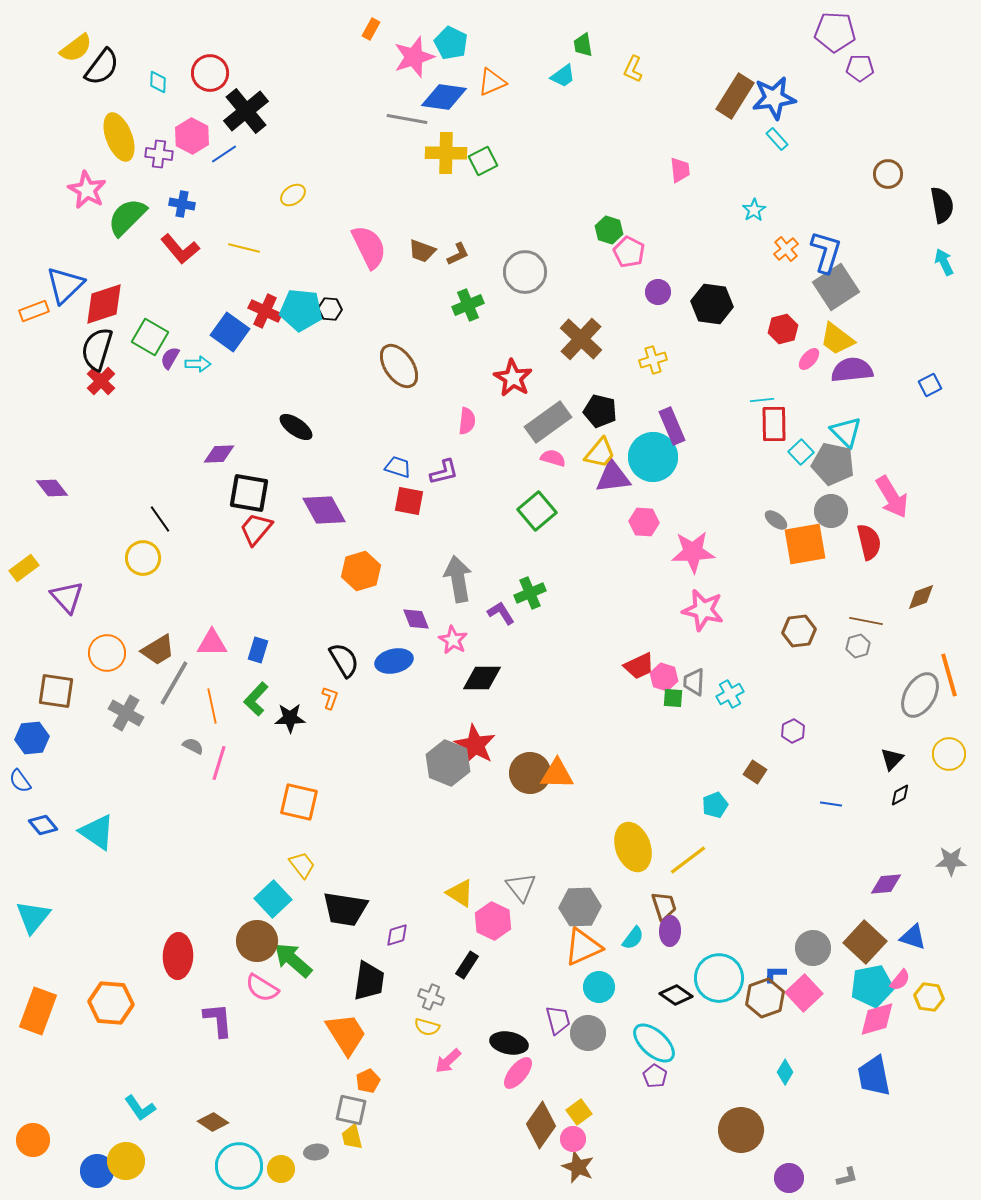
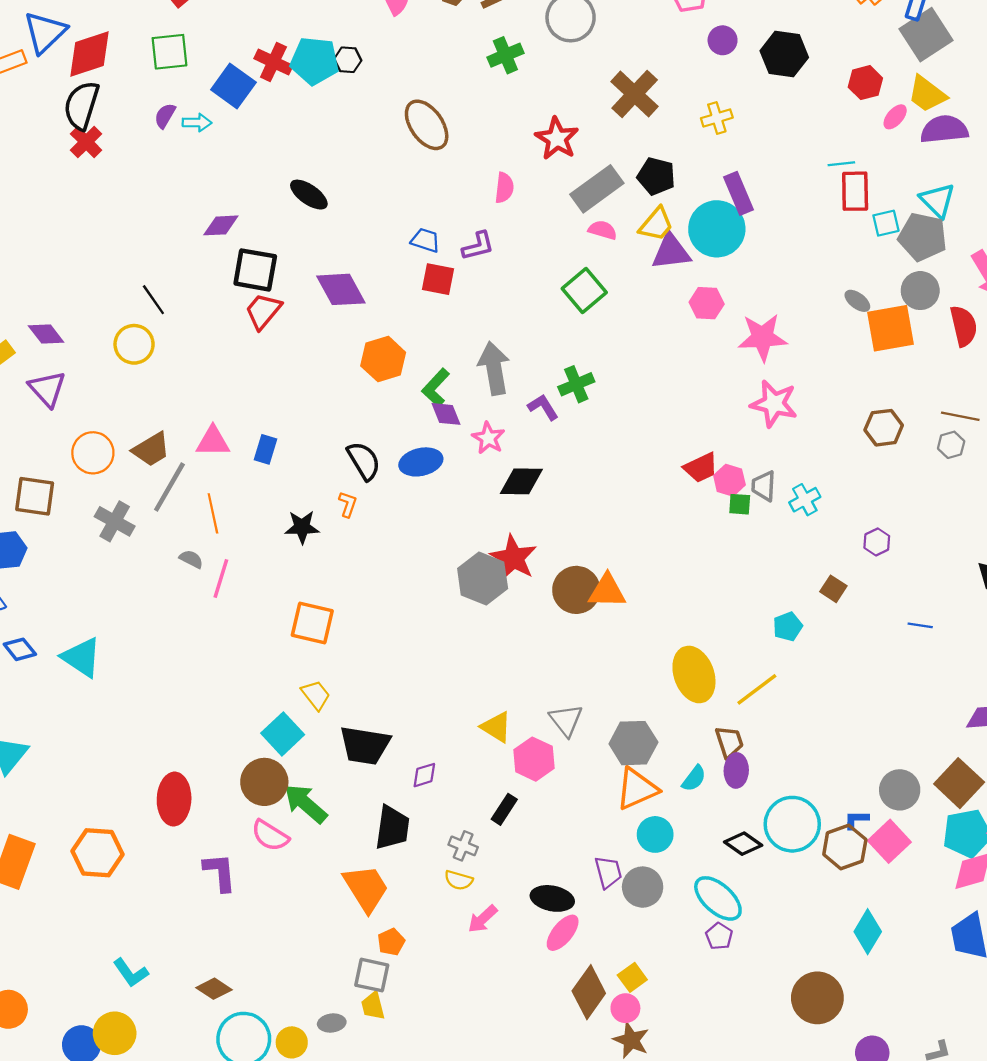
green square: (150, 337) -> (169, 52), moved, turned -36
cyan square: (801, 452) -> (886, 223), turned 30
purple diamond: (52, 488) -> (46, 334), moved
green L-shape: (256, 699) -> (436, 388), moved
cyan diamond: (785, 1072) -> (868, 932), size x1.5

